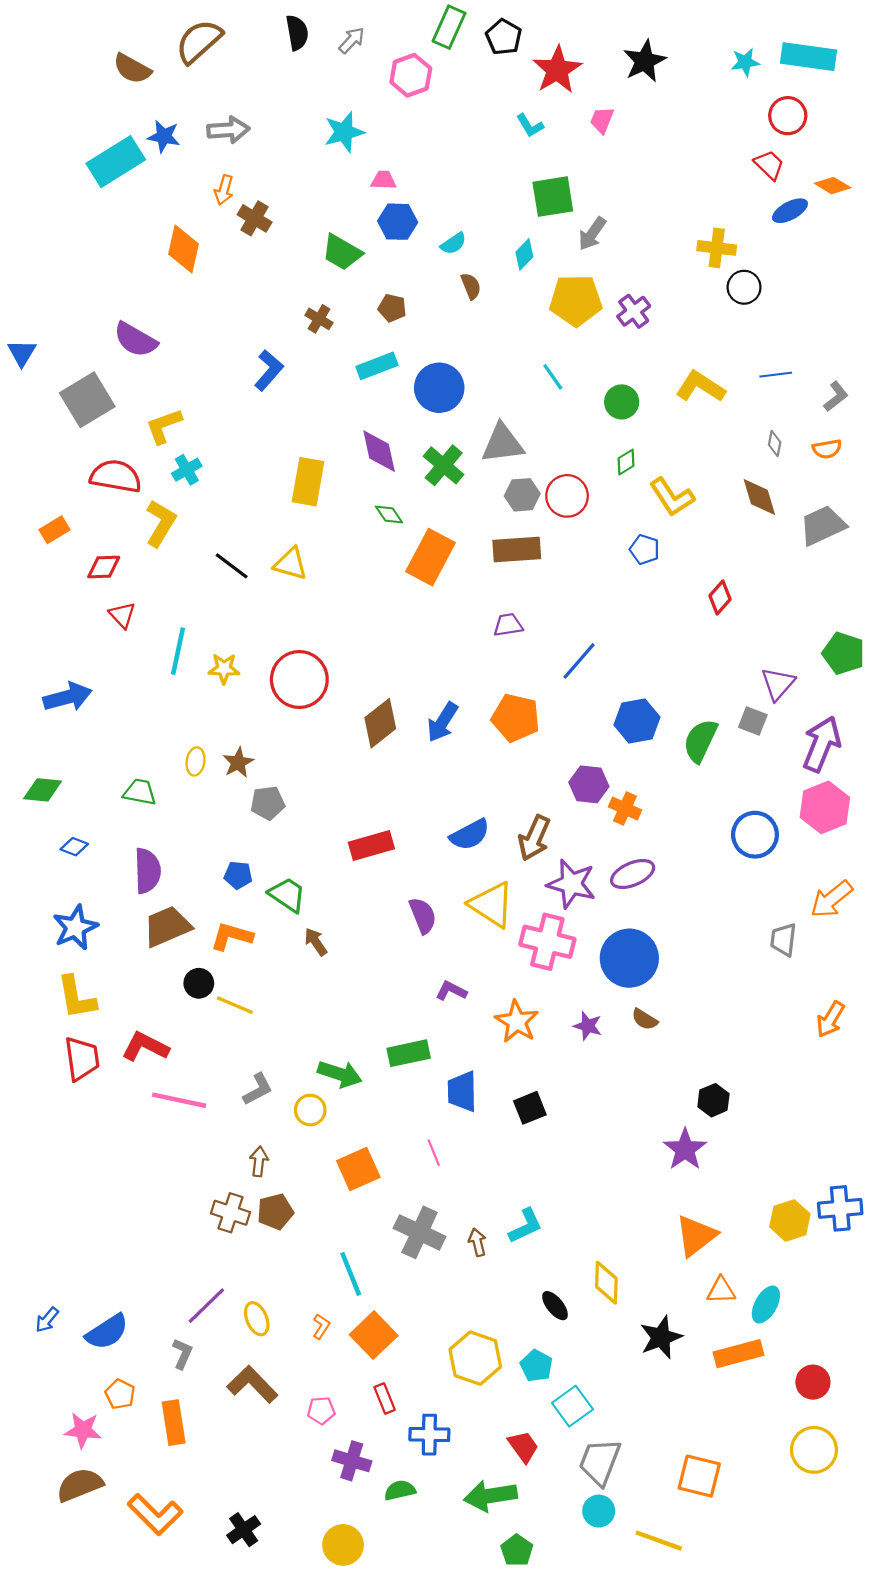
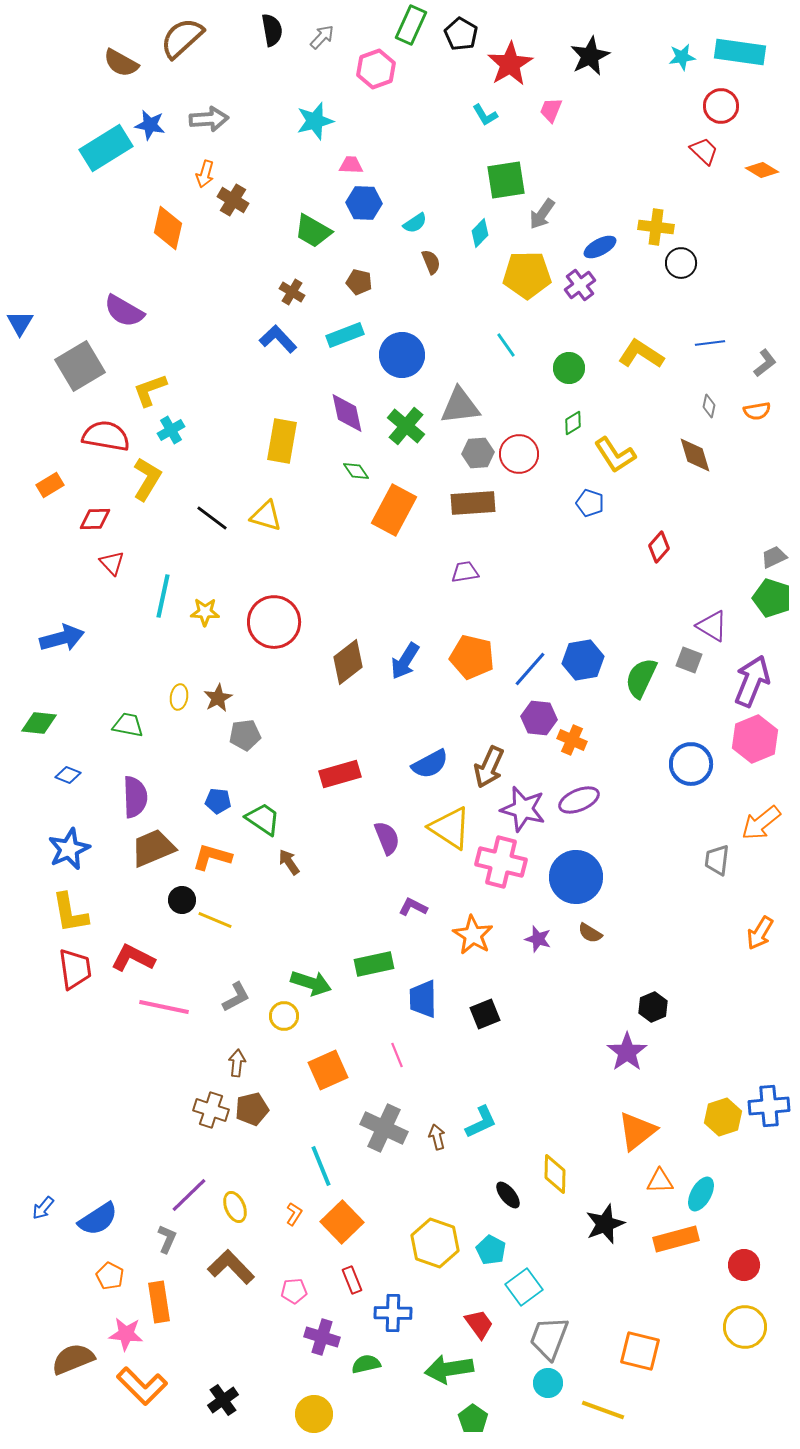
blue ellipse: (790, 211) -> (600, 247), moved
blue L-shape: (269, 370) -> (278, 339), moved, turned -84
gray trapezoid: (823, 525) -> (774, 557), moved, size x0.6
blue line: (579, 661) -> (530, 669), moved
purple triangle: (778, 684) -> (712, 626), turned -40
pink star: (83, 1430) -> (126, 1334), moved

